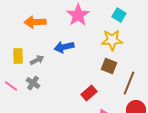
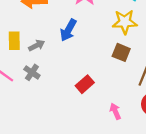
blue arrow: (64, 47) -> (68, 30), turned -48
red rectangle: (89, 93) -> (85, 84), moved

